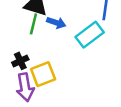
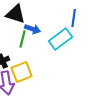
green line: (33, 24) -> (23, 39), moved

